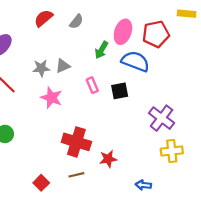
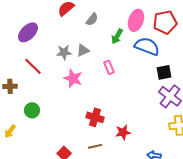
gray semicircle: (76, 22) -> (92, 19), moved
black square: (120, 91) -> (164, 72), moved
red cross: (76, 142) -> (95, 117), size x0.7

